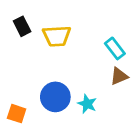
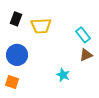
black rectangle: (22, 26) -> (16, 19), turned 48
blue circle: (55, 97) -> (17, 55), moved

